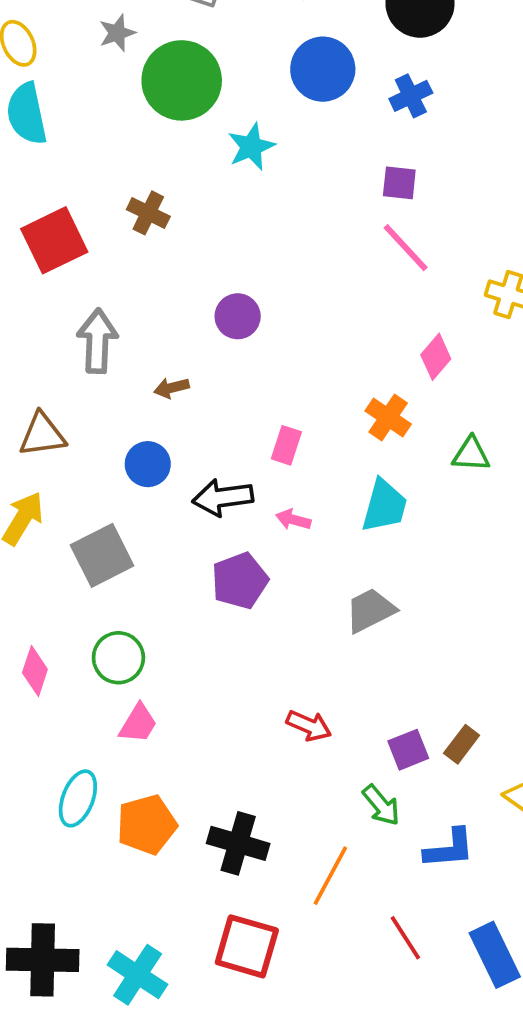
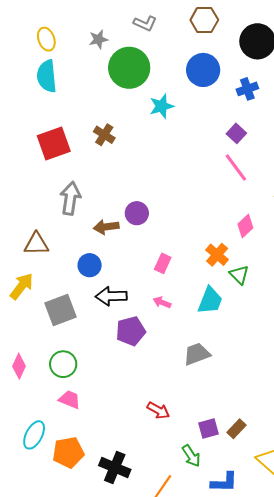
purple square: (399, 183) -> (236, 133), turned 30
purple circle: (238, 316) -> (137, 213), moved
brown arrow: (171, 388) -> (106, 227), size x1.4
green triangle: (471, 454) -> (239, 275), moved, turned 35
black arrow: (223, 497) -> (111, 296), moved
pink trapezoid: (138, 724) -> (70, 399), turned -105

